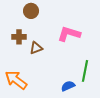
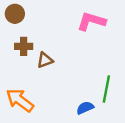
brown circle: (31, 11) -> (15, 14), moved
pink L-shape: (69, 34) -> (91, 21), moved

